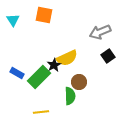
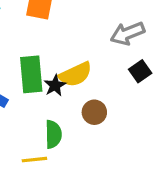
green rectangle: (39, 77) -> (31, 74), moved, turned -50
green semicircle: (70, 96) -> (53, 134), moved

